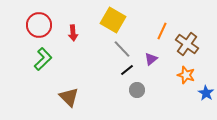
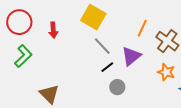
purple triangle: (151, 59) -> (131, 56), size x1.5

